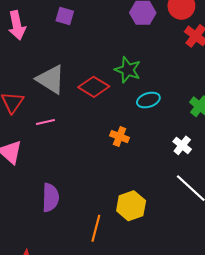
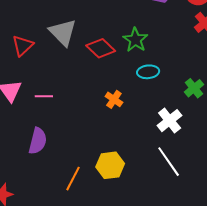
pink line: (45, 122) -> (44, 96), moved
white cross: (182, 145) -> (170, 121), size x1.4

